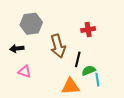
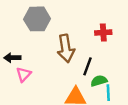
black arrow: (17, 49) -> (12, 58), moved
pink triangle: (25, 72) -> (24, 74), turned 48

